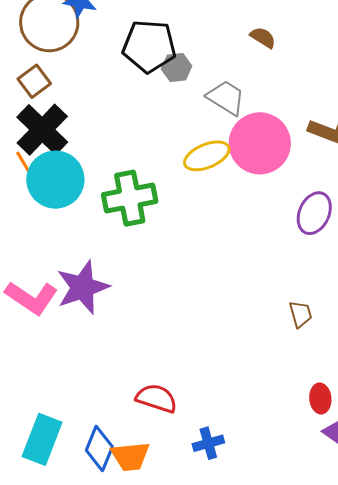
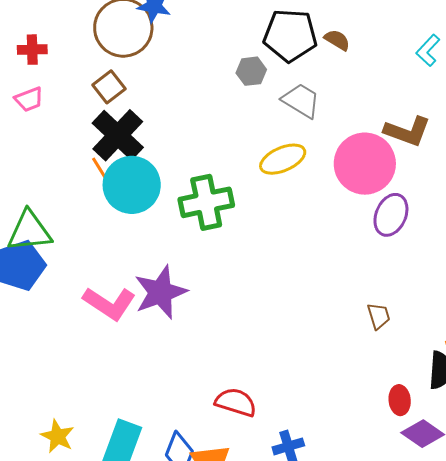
black pentagon: (149, 46) -> (290, 35), moved
pink circle: (260, 143) -> (365, 164), moved

